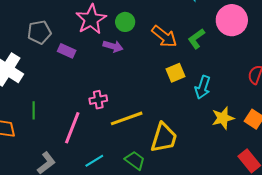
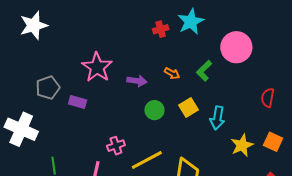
green circle: (125, 22) -> (154, 110), moved
orange arrow: (164, 36) -> (172, 73), size x0.6
purple arrow: (113, 46) -> (137, 81), moved

